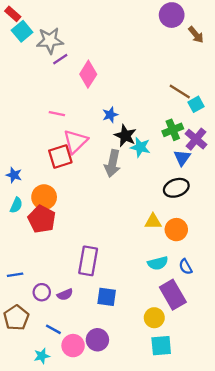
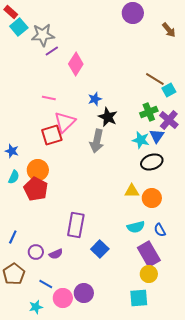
purple circle: (172, 15) -> (133, 13), moved
cyan star: (140, 147) -> (141, 140), moved
blue line: (15, 275) -> (13, 237), turned -56
blue square: (107, 297) -> (100, 249), moved, turned 36
yellow circle: (154, 318) -> (149, 274), moved

